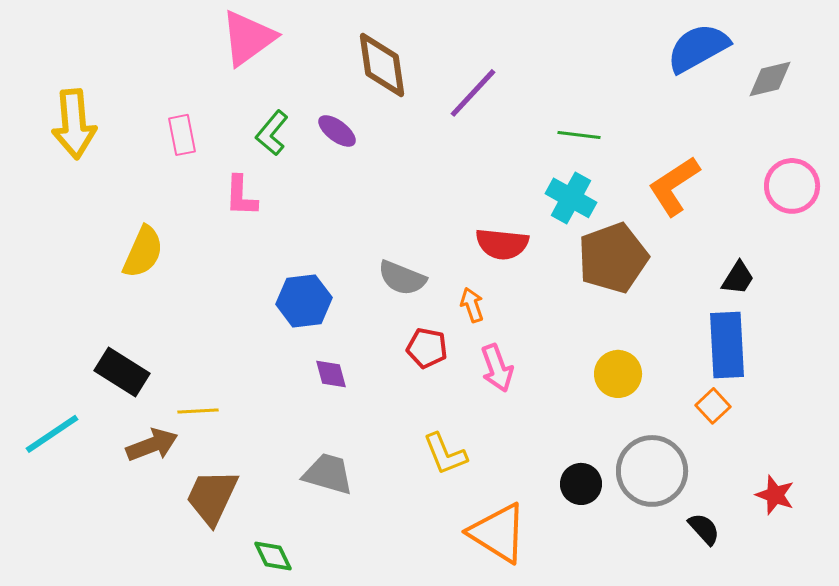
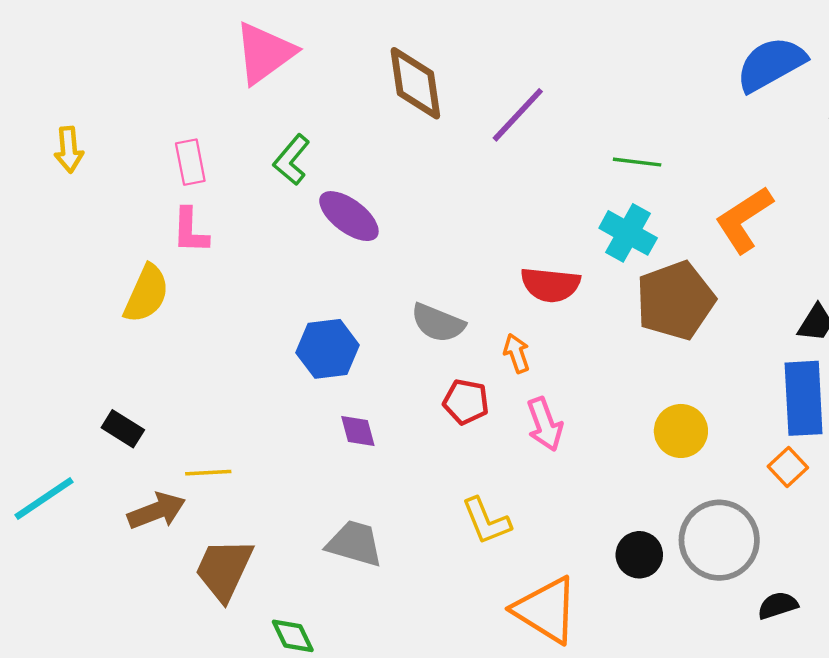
yellow arrow: (74, 124) -> (69, 150), size x0.6
purple ellipse: (337, 131) -> (349, 216), moved, size x1.4
pink L-shape: (241, 196) -> (190, 231), moved
black rectangle: (122, 372) -> (123, 429), size x0.7
black semicircle: (704, 529) -> (778, 605), turned -66

